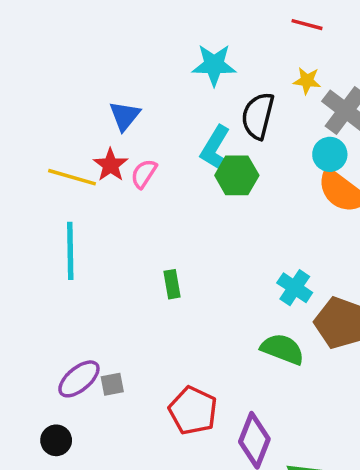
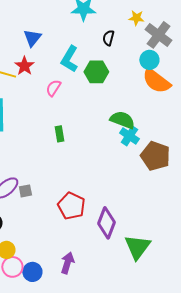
black semicircle: (258, 116) -> (108, 38), size x0.6
cyan L-shape: (216, 149) -> (69, 59), moved
pink semicircle: (144, 174) -> (53, 88), moved
green semicircle: (282, 349) -> (122, 120), moved

